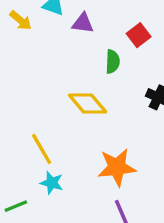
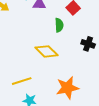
yellow line: (42, 149) -> (22, 81), turned -72

